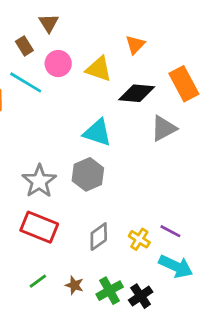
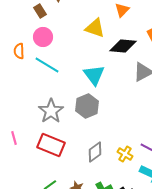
pink circle: (58, 64) -> (43, 37), moved
cyan line: (26, 82) -> (47, 65), moved
cyan triangle: (97, 132) -> (94, 75), turned 35

